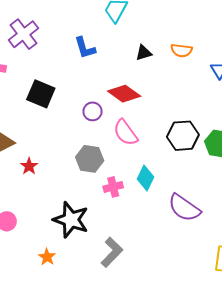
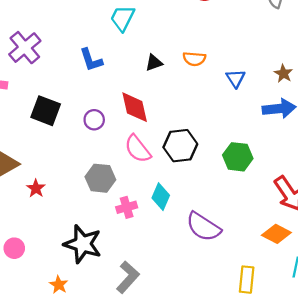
red diamond: (124, 94) -> (135, 107), turned 44
purple circle: (92, 111) -> (94, 120), moved
black hexagon: (183, 136) -> (180, 146), moved

